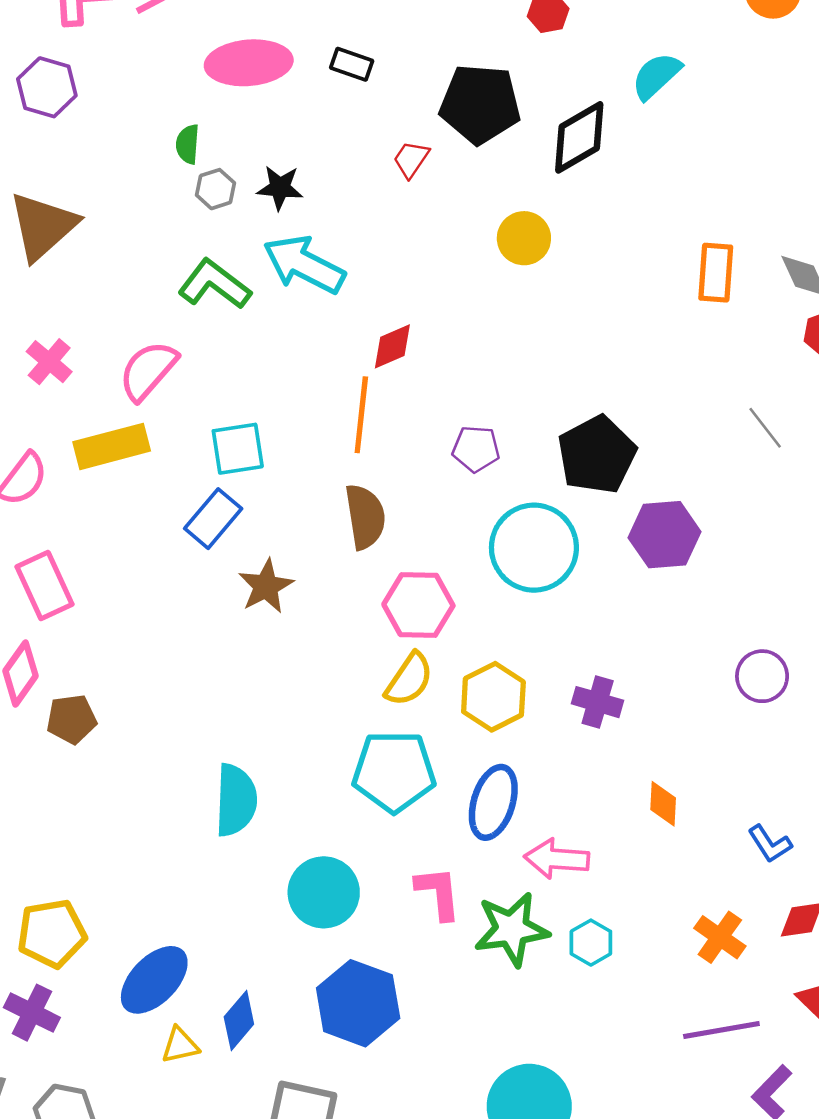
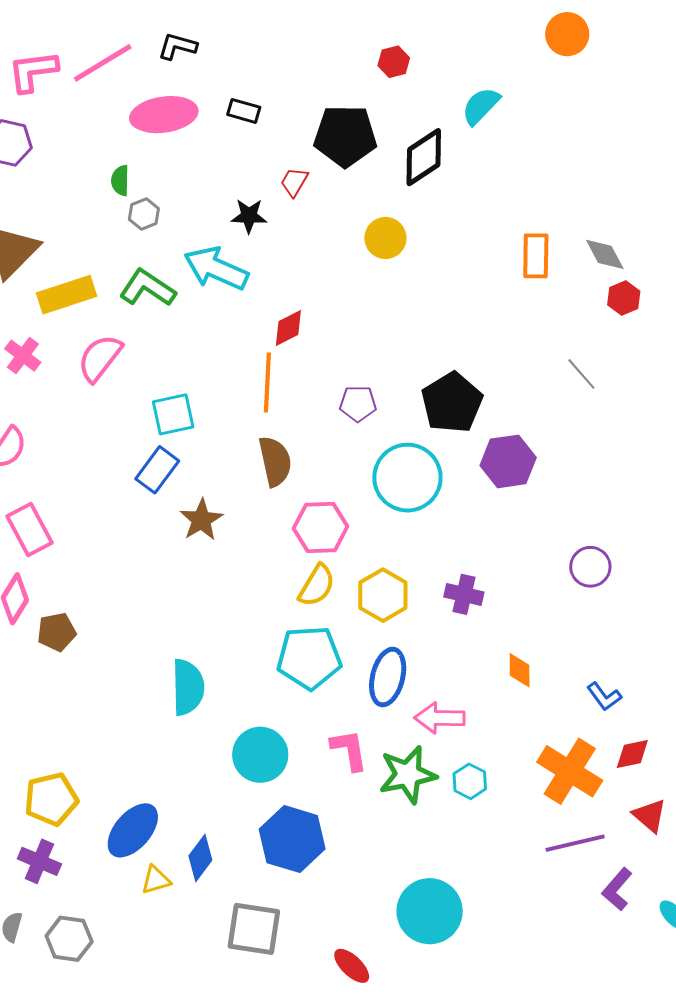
black star: (280, 188) -> (249, 216), moved
yellow rectangle: (112, 446) -> (67, 295), moved
orange cross: (720, 937) -> (570, 771), size x1.6

